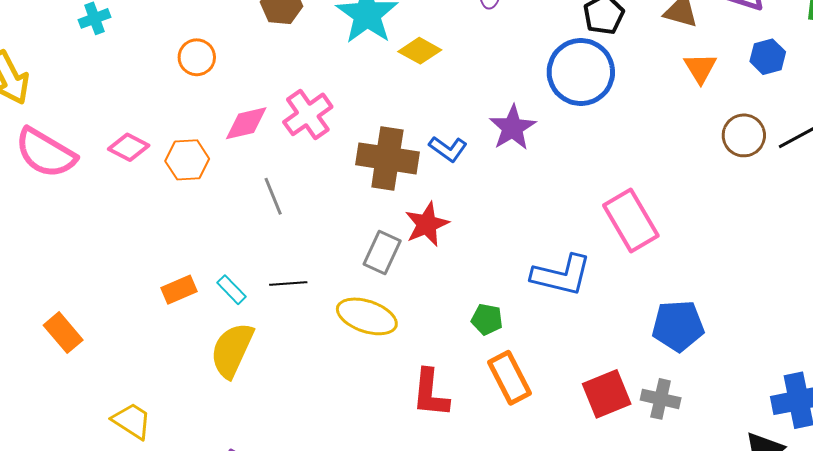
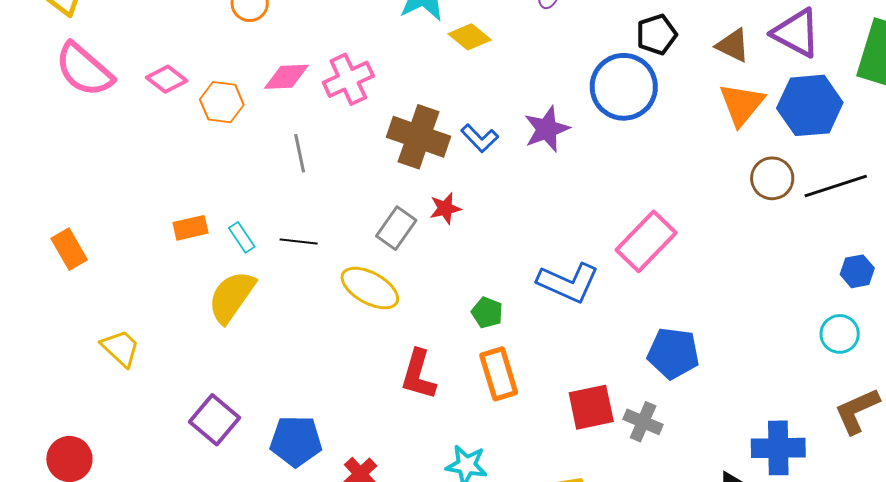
blue hexagon: (768, 57) -> (810, 105), size x1.8
orange triangle: (700, 68) -> (742, 104), size x1.4
pink rectangle: (631, 220) -> (646, 241), turned 64
red star: (427, 224) -> (445, 208), size x0.7

